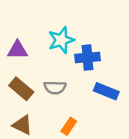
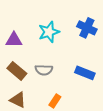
blue cross: (88, 58) -> (87, 28), moved, turned 30

